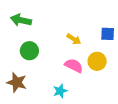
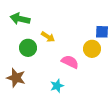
yellow arrow: (74, 39) -> (48, 37), moved
yellow circle: (97, 61) -> (92, 49), moved

